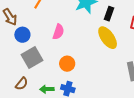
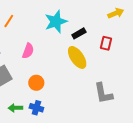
black rectangle: (109, 14) -> (79, 33), turned 40

